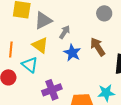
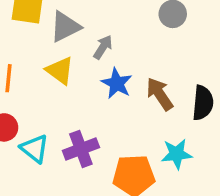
brown arrow: (98, 47) -> (160, 94), moved
cyan triangle: (30, 65) -> (35, 149), moved

